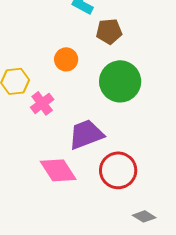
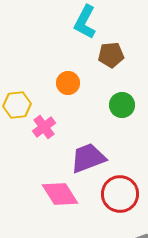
green circle: (120, 81) -> (122, 105), size x0.6

